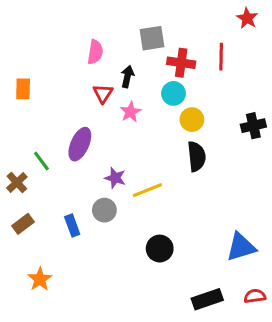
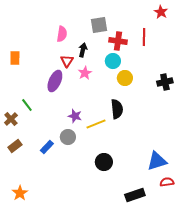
purple ellipse: (80, 144) -> (55, 81), moved
black semicircle: (197, 156) -> (117, 109), moved
blue rectangle: (72, 225) -> (47, 147), turned 64
orange star: (40, 279) -> (20, 193), moved
red semicircle: (255, 296) -> (167, 182), moved

